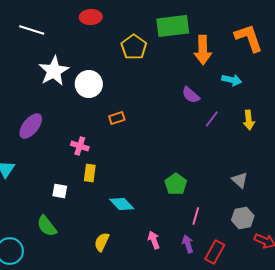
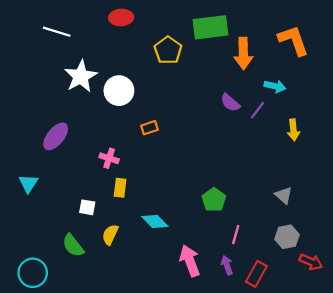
purple line: (212, 119) -> (257, 110), moved
pink arrow: (154, 240) -> (190, 261), size x1.6
yellow semicircle: (102, 242) -> (110, 235), moved

